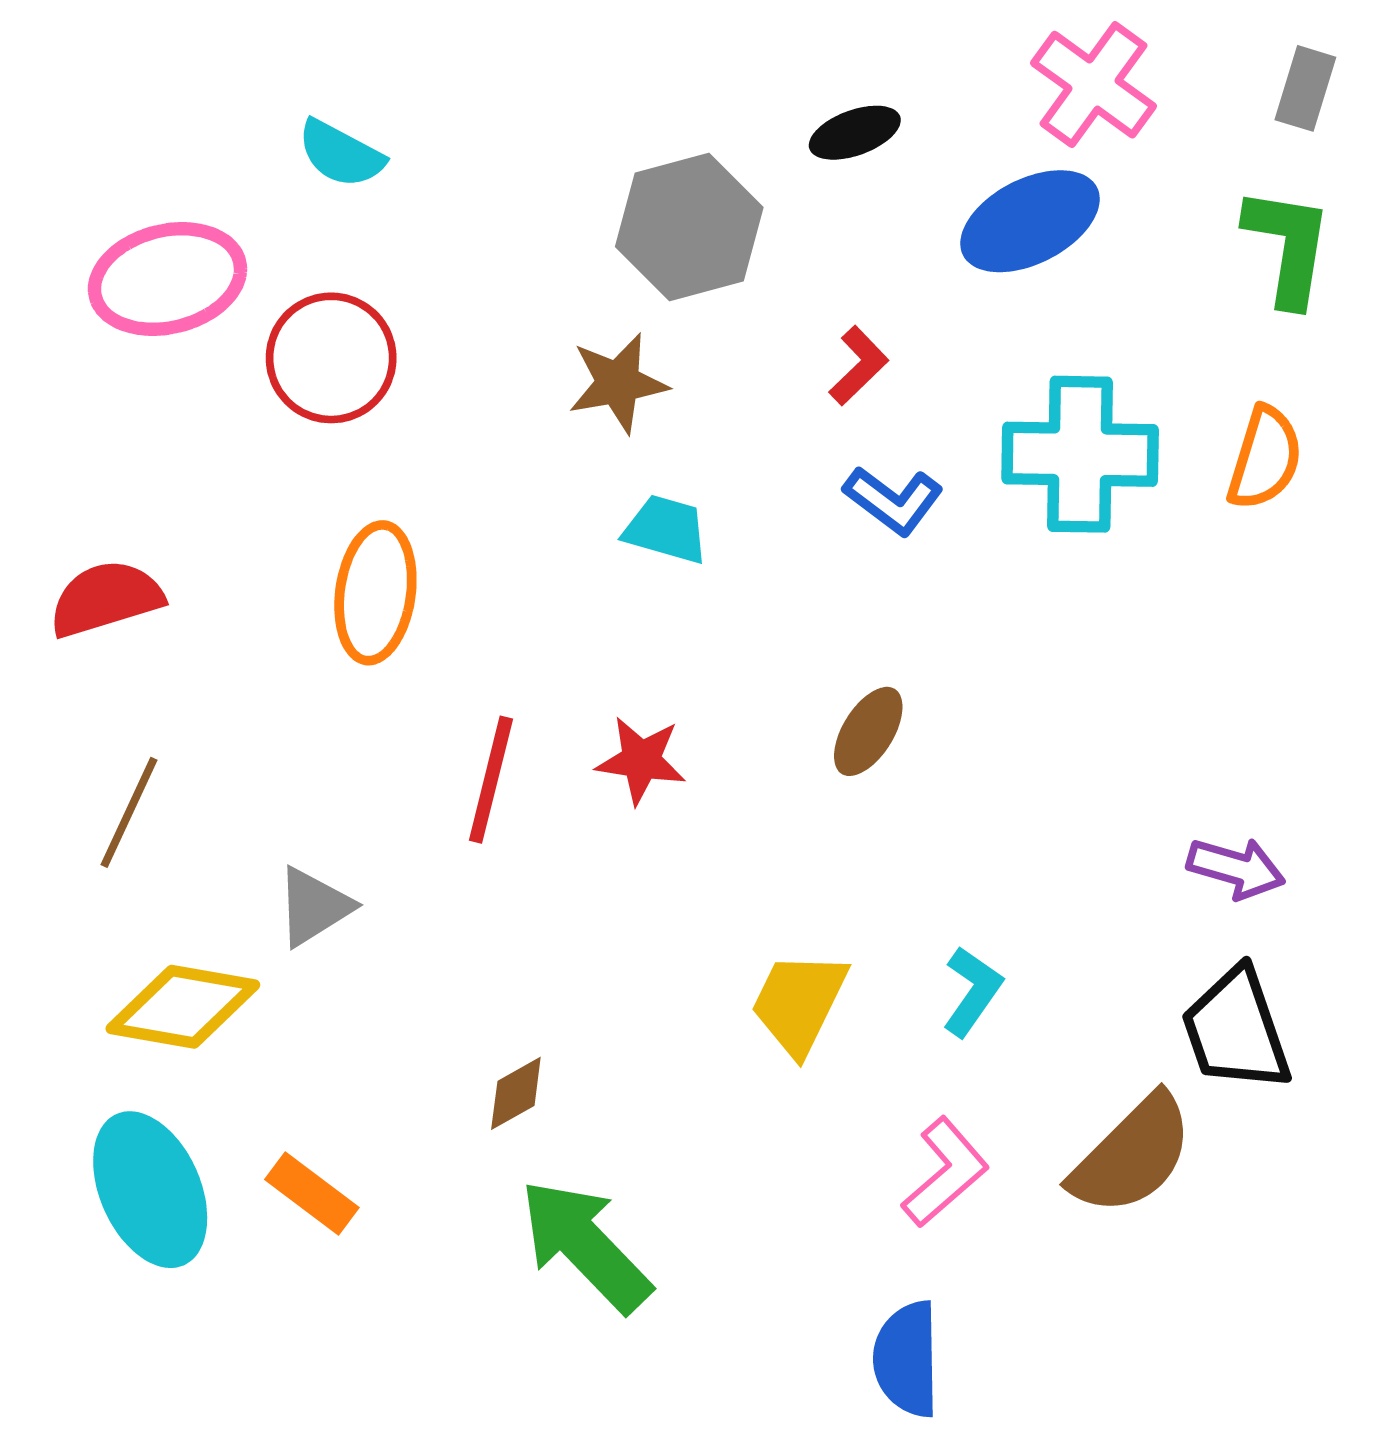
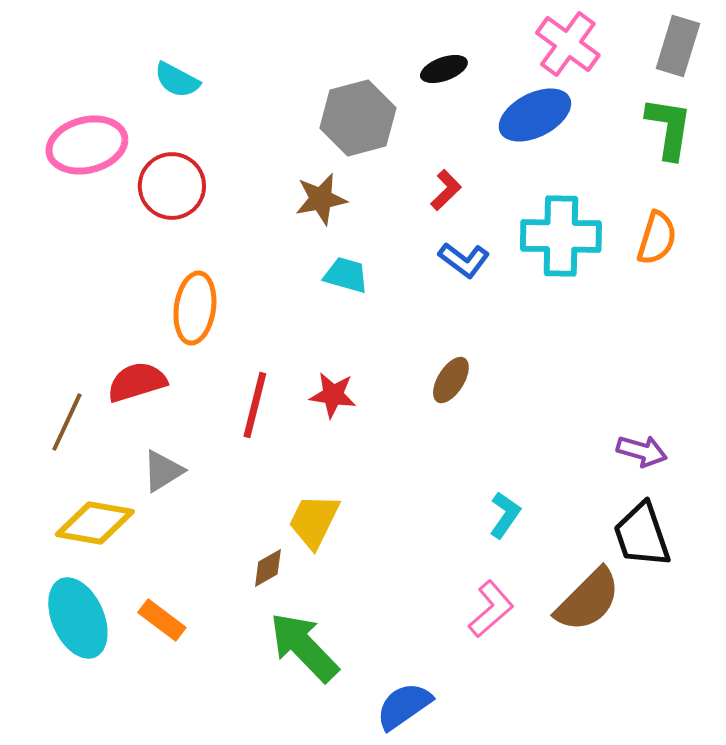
gray rectangle: (1305, 88) -> (678, 46), size x1.4
red semicircle: (106, 599) -> (137, 382), moved
yellow trapezoid: (799, 1003) -> (314, 521), moved
blue semicircle: (907, 1359) -> (404, 706), moved, turned 56

